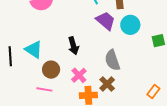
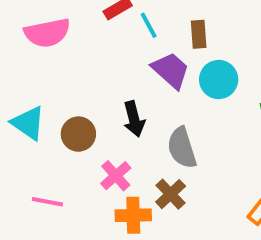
black arrow: (73, 46) -> (134, 119), moved
brown circle: (51, 70) -> (78, 134), moved

